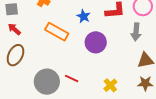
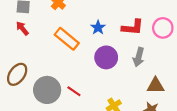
gray arrow: (136, 32) -> (139, 57), moved
brown ellipse: (15, 55) -> (17, 74), moved

